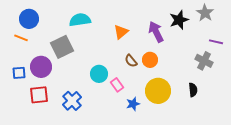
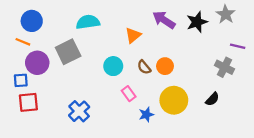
purple arrow: (156, 32) -> (164, 20), moved, turned -30
purple circle: (41, 67) -> (37, 63), moved
cyan circle: (99, 74) -> (113, 66), moved
black semicircle: (193, 90) -> (212, 99), turned 48
red square: (39, 95) -> (28, 102), moved

